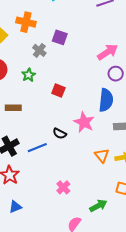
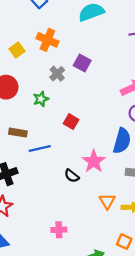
black semicircle: (60, 134) -> (72, 176), moved
blue line: (37, 148) -> (40, 149), moved
pink cross: (63, 187) -> (59, 230), turned 32

